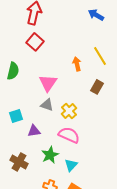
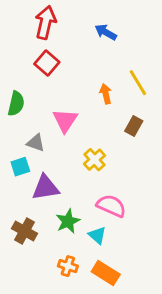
blue arrow: (96, 15) -> (106, 32), moved
gray triangle: (47, 105) -> (36, 143), moved
purple triangle: (34, 131) -> (45, 188), size x1.5
pink semicircle: (69, 135) -> (111, 206), moved
cyan triangle: (71, 165) -> (97, 235), turned -32

